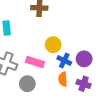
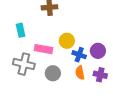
pink rectangle: (35, 62) -> (44, 49), moved
gray circle: (27, 84) -> (53, 73), moved

